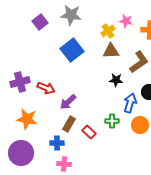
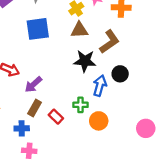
blue square: (72, 50) -> (38, 29), turned 30
black star: (116, 80) -> (85, 61), size x1.5
orange circle: (140, 125) -> (99, 121), moved

